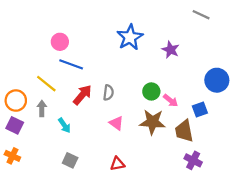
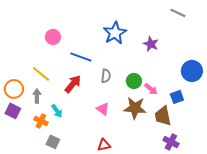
blue line: (71, 64) -> (81, 57), moved
gray semicircle: (108, 93) -> (106, 76), moved
orange cross: (12, 156) -> (41, 121), moved
gray square: (70, 160) -> (53, 142), moved

